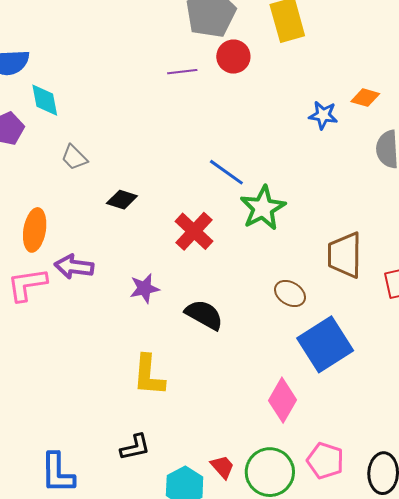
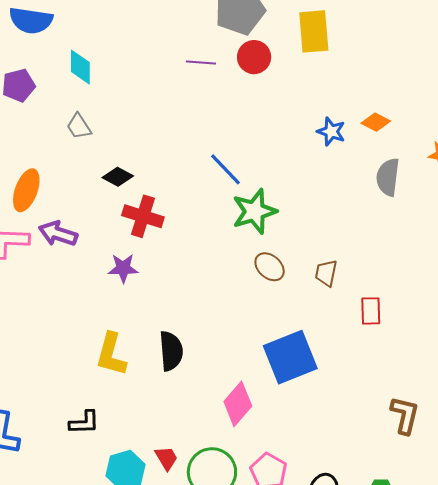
cyan diamond: (45, 100) -> (80, 67), moved
red cross: (194, 231) -> (143, 216), moved, turned -36
brown trapezoid: (345, 255) -> (326, 273), size x0.6
brown ellipse: (290, 293) -> (270, 267), moved
black semicircle: (204, 315) -> (171, 351), moved, turned 45

